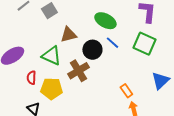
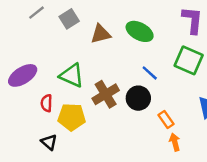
brown triangle: (68, 35) -> (101, 34), moved
blue line: (112, 43) -> (150, 73), moved
black circle: (92, 50) -> (138, 98), moved

